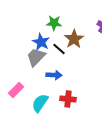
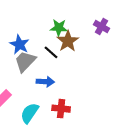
green star: (54, 23) -> (59, 28), moved
blue star: (41, 42) -> (19, 44), moved

